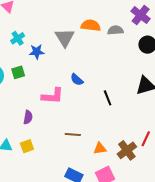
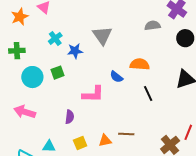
orange semicircle: (91, 25) -> (140, 64), moved
brown line: (73, 134) -> (126, 134), moved
yellow square: (27, 146) -> (80, 143), moved
orange triangle: (100, 148) -> (105, 141), moved

